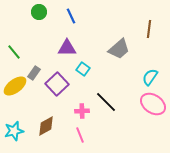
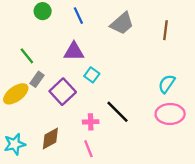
gray trapezoid: (119, 49) -> (122, 23), moved
green line: (14, 52) -> (27, 56), moved
pink ellipse: (153, 104) -> (170, 114), turned -35

